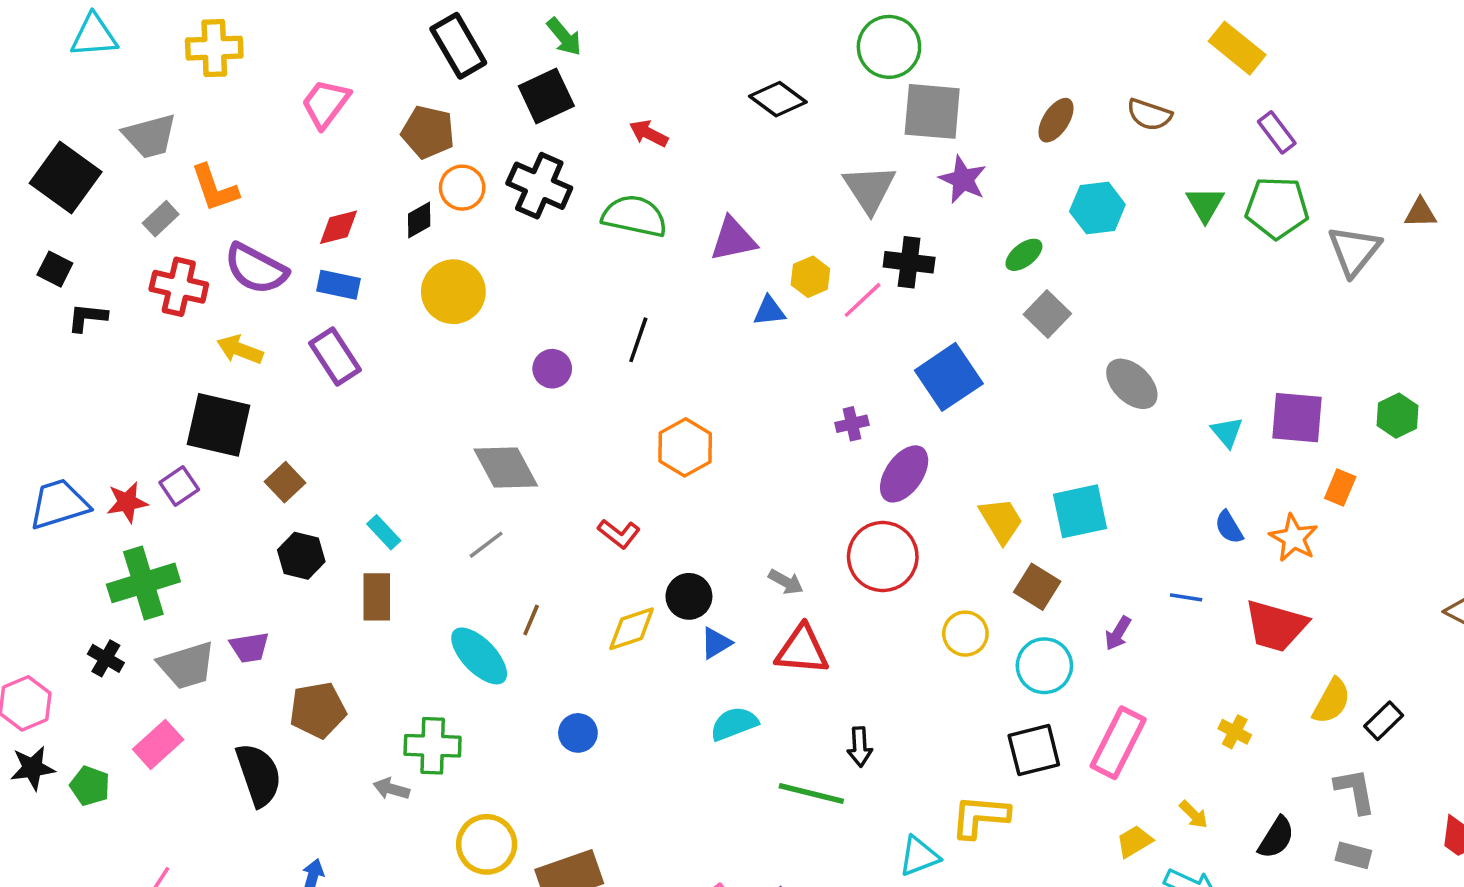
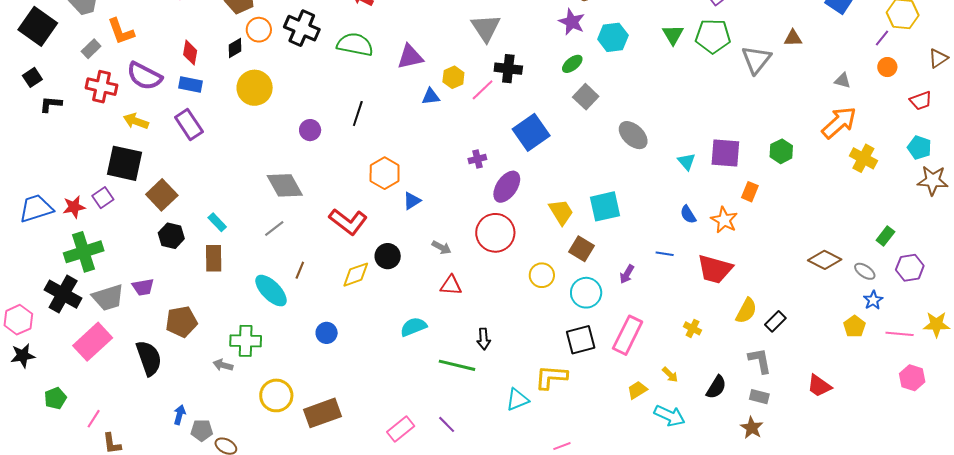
purple star: (963, 180) -> (572, 22), moved
red diamond: (338, 227) -> (190, 53), turned -65
black square: (55, 269) -> (32, 77), turned 30
brown square: (285, 482) -> (162, 195), size x1.4
red L-shape: (619, 534) -> (348, 222), size x1.6
blue triangle: (716, 643) -> (412, 201), moved
red triangle: (802, 650) -> (451, 285), size x0.7
black cross: (106, 658) -> (63, 294), size x1.8
pink rectangle: (158, 744) -> (93, 342), size x1.4
green pentagon: (90, 786) -> (55, 398), moved, turned 30

